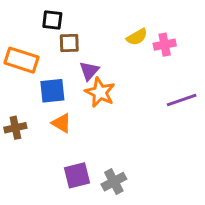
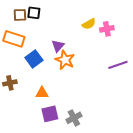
brown square: (69, 43) -> (20, 15), moved
blue square: (52, 91) -> (34, 59), turned -30
orange triangle: (62, 123) -> (42, 93), moved, turned -32

